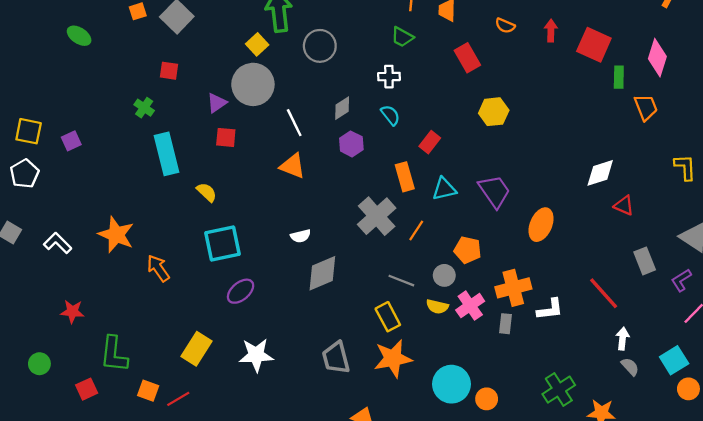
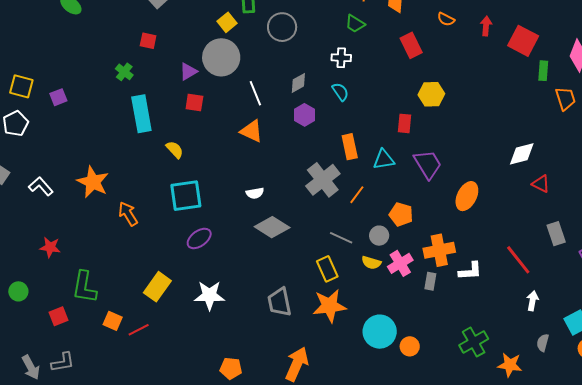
red rectangle: (430, 142) -> (405, 123), moved, turned -36
gray diamond: (322, 273) -> (272, 227), turned 52
gray semicircle: (630, 367) -> (543, 343), moved, turned -126

